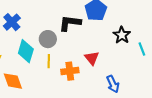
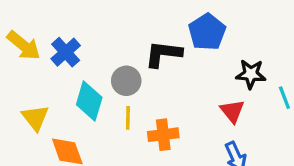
black star: (122, 35) -> (251, 74), turned -30
red triangle: (92, 58) -> (232, 111), moved

